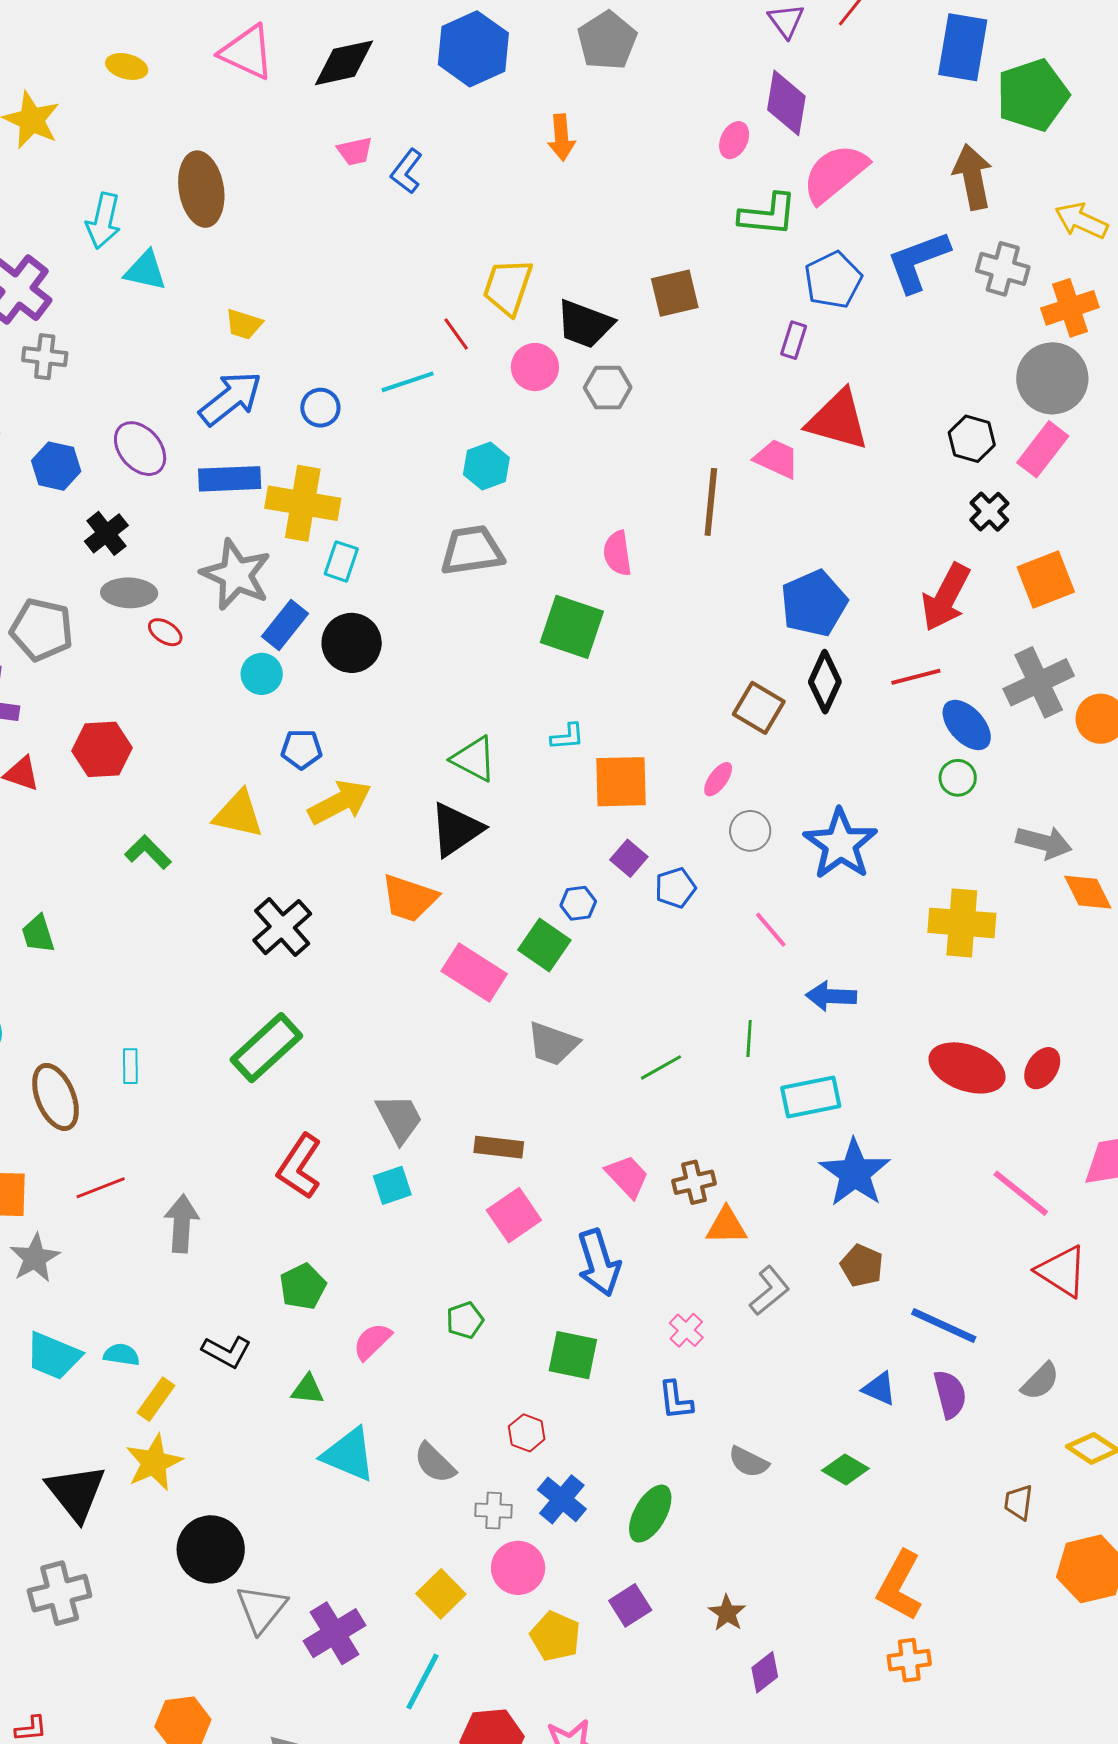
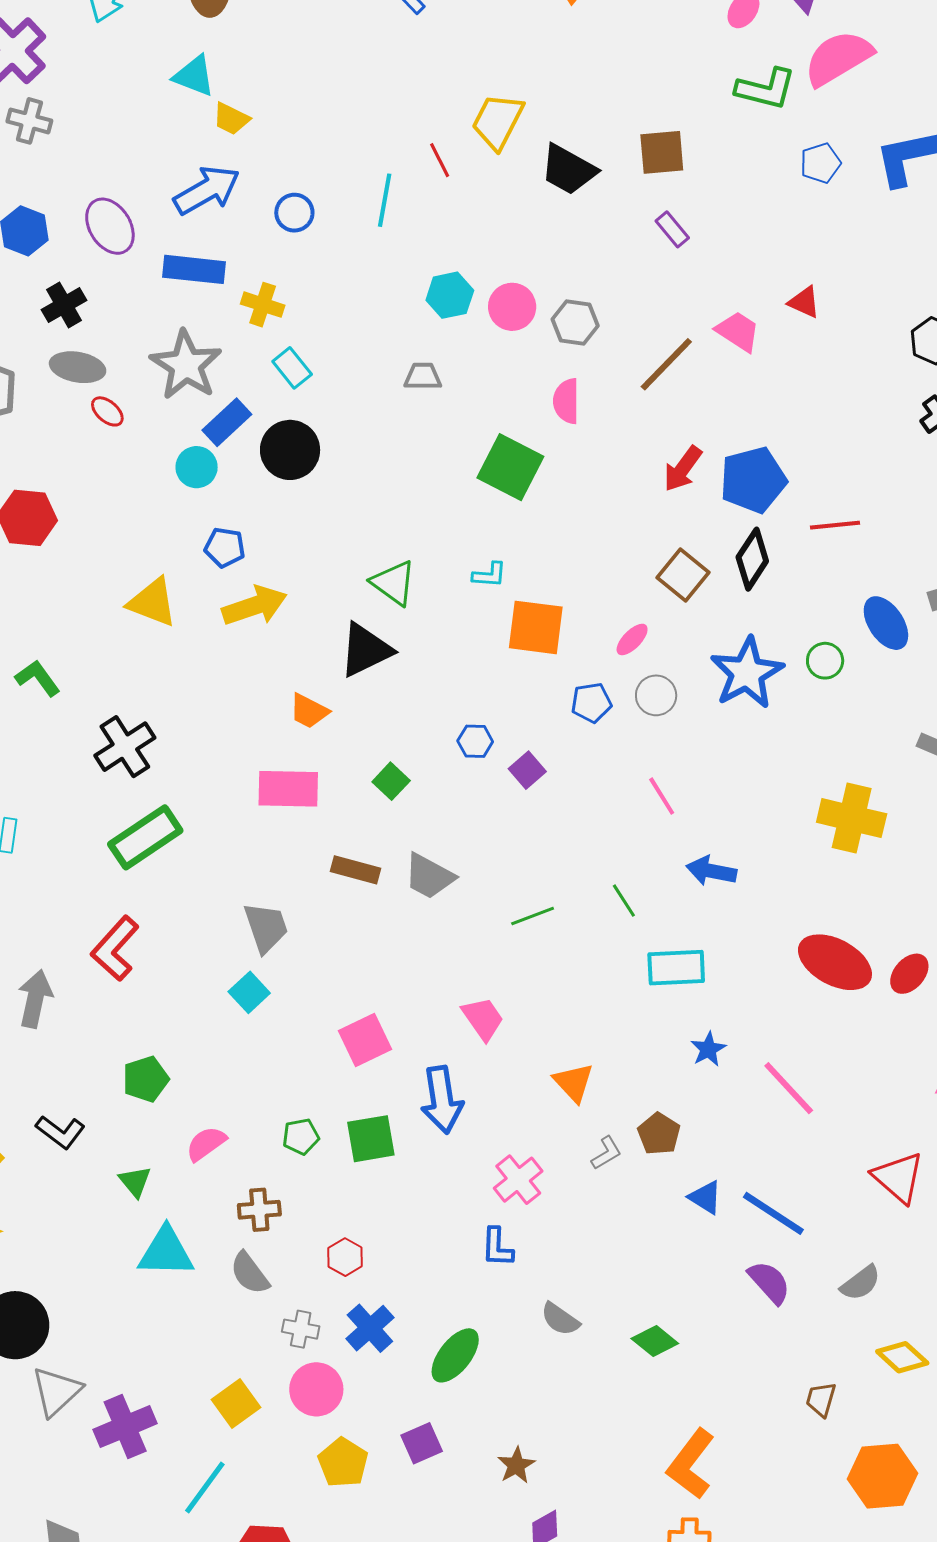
cyan triangle: (145, 271) -> (194, 76), moved
blue pentagon: (833, 280) -> (820, 163), size x0.7
purple rectangle: (794, 340) -> (672, 229), moved, turned -66
pink circle: (535, 367) -> (512, 307), moved
cyan line: (408, 382) -> (385, 200), turned -70
gray hexagon: (608, 388) -> (575, 322), moved
red triangle: (838, 420) -> (804, 302), size x0.5
brown line: (711, 502) -> (666, 364), turned 30
yellow cross: (303, 503) -> (263, 305), size x0.6
gray trapezoid: (472, 550) -> (423, 376), size x0.6
cyan rectangle: (341, 561) -> (292, 368), turned -66
red arrow: (946, 597) -> (683, 469), moved, size x0.7
red line: (916, 677) -> (835, 525), moved
green circle: (958, 778) -> (825, 661), moved
blue star: (840, 844) -> (747, 673), moved
green L-shape: (148, 852) -> (38, 678), moved
purple square: (629, 858) -> (527, 770), moved
blue pentagon: (675, 888) -> (591, 703), moved
orange trapezoid: (409, 898) -> (309, 711), size x0.7
black cross: (282, 927) -> (125, 747), moved
green square: (544, 945) -> (391, 781), moved, size x0.7
pink rectangle: (474, 972) -> (288, 789), moved, turned -40
green line: (749, 1039) -> (624, 901), turned -45
brown rectangle: (499, 1147) -> (355, 870), moved
red L-shape: (300, 1166) -> (115, 948), moved
blue star: (855, 1173) -> (708, 1049), size x0.5
brown cross: (694, 1182) -> (259, 1210), moved
cyan square: (392, 1185) -> (249, 992), turned -33
pink line: (1021, 1193) -> (789, 1088), moved
orange triangle: (726, 1226) -> (573, 1082), turned 39
brown pentagon: (862, 1266) -> (659, 1134), moved
gray L-shape: (769, 1291) -> (606, 1153), size x0.7
pink cross: (686, 1330) -> (518, 1180), size x1.4
green square: (573, 1355) -> (371, 1139), moved, turned -30
green triangle: (308, 1389) -> (135, 1182), turned 36
blue triangle: (879, 1389) -> (705, 1197), moved
purple semicircle: (950, 1394) -> (769, 1282), turned -36
cyan triangle: (349, 1455) -> (166, 1252), turned -30

